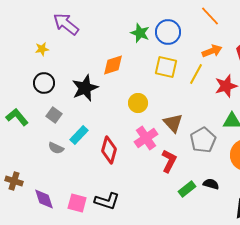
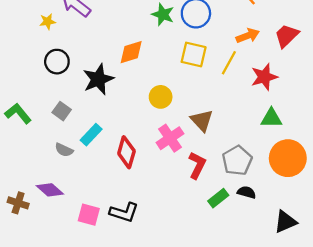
yellow star: (42, 49) -> (48, 22), moved
black circle: (44, 83) -> (57, 62), moved
gray pentagon: (203, 140) -> (237, 161), moved
brown cross: (14, 181) -> (18, 203), moved
purple diamond: (44, 199) -> (50, 190), moved, turned -30

